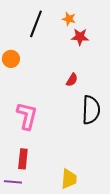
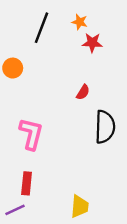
purple line: (13, 182) -> (15, 210), turned -30

